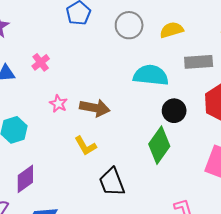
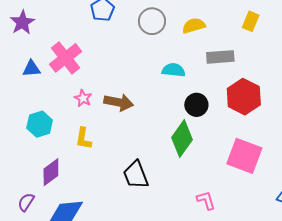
pink cross: (41, 62) -> (66, 58), size x1.8
cyan semicircle: (151, 75) -> (173, 70), size x0.7
yellow L-shape: (85, 146) -> (83, 138), moved, turned 40

